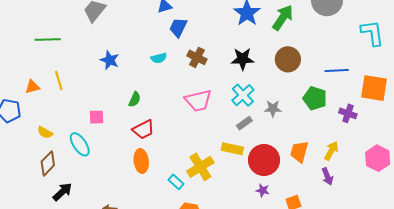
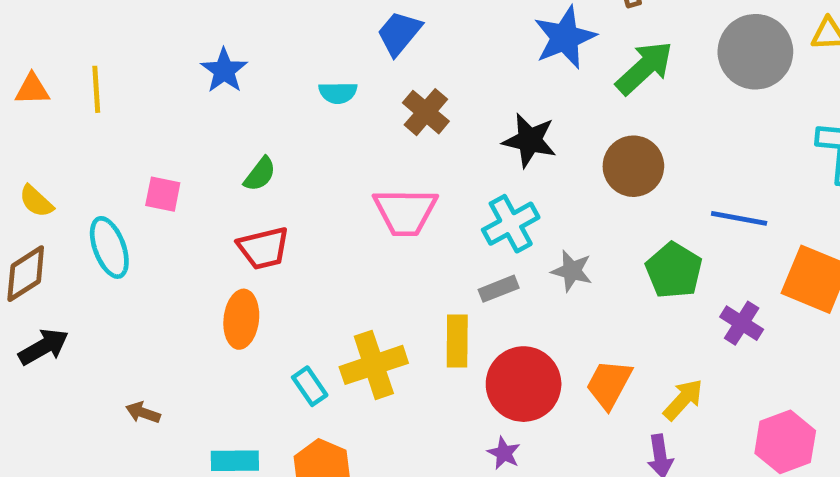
yellow rectangle: (232, 149) -> (457, 341), turned 65

